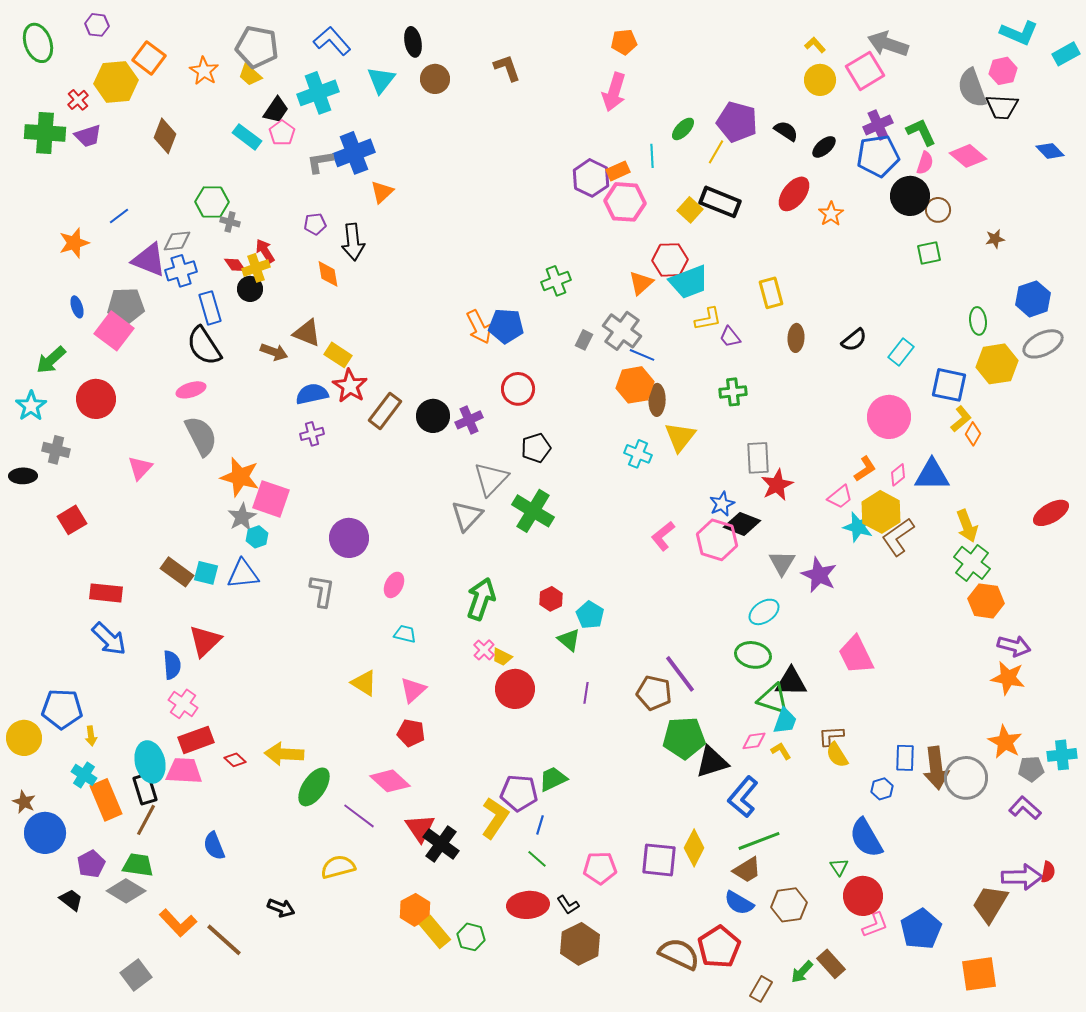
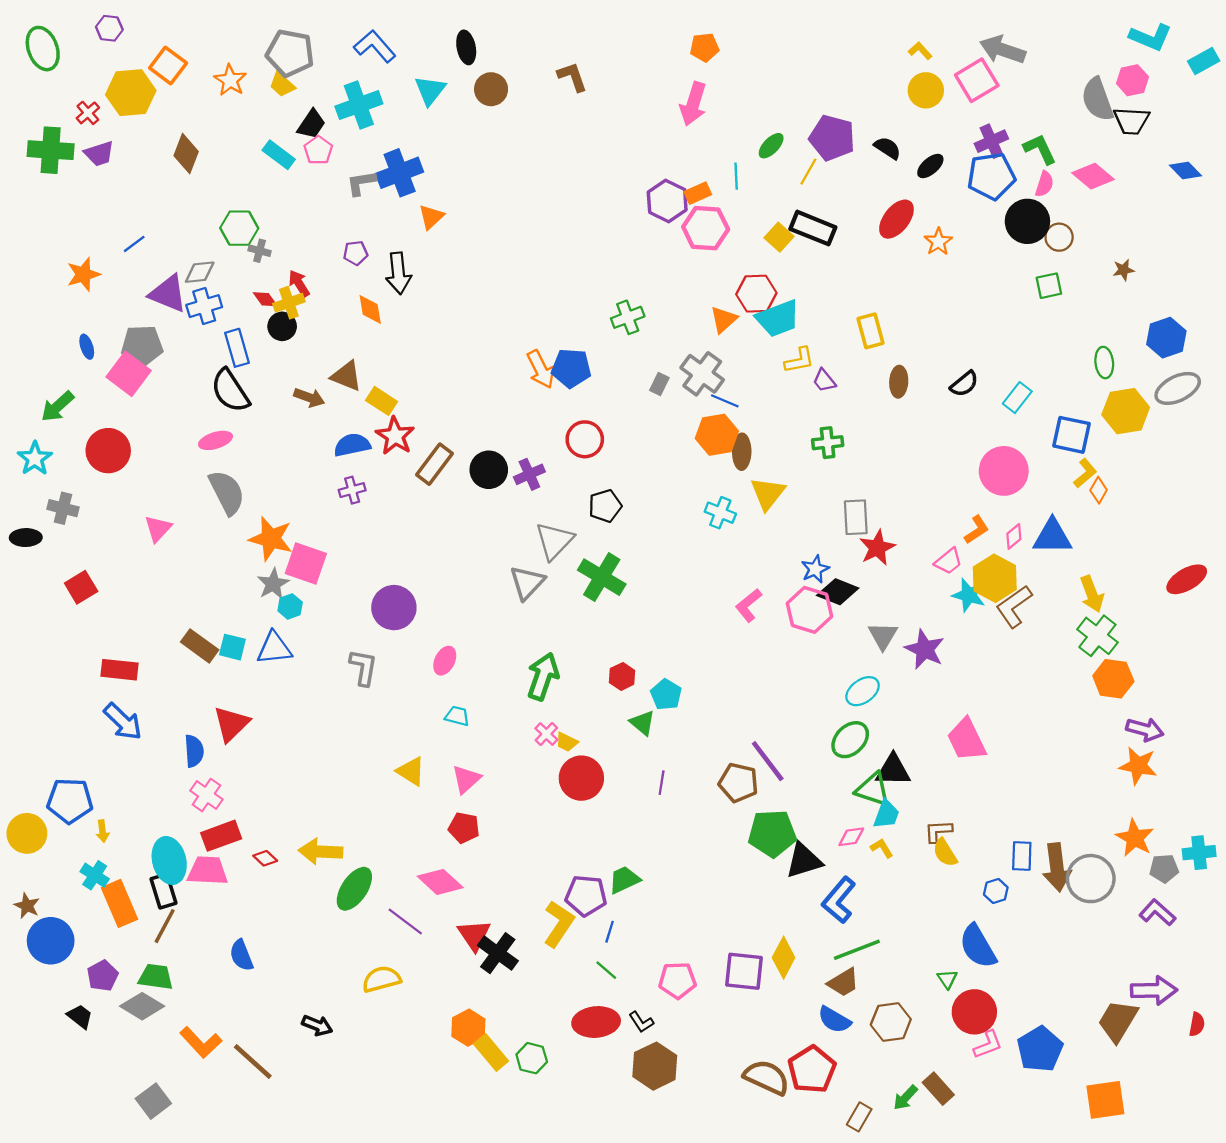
green ellipse: (753, 655) -> (850, 740), turned -56
red semicircle: (1048, 872) -> (1197, 1024), moved

